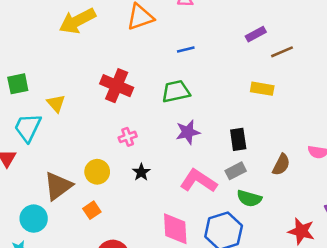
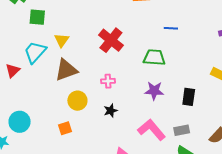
black rectangle: (238, 139) -> (189, 97), moved
brown triangle: (58, 186) -> (66, 70), moved

